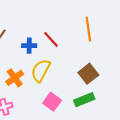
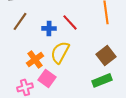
pink square: (52, 102) -> (47, 78), moved

